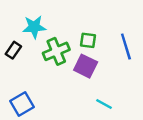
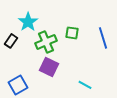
cyan star: (34, 27) -> (28, 22), turned -30
purple square: (86, 66) -> (49, 67), moved

